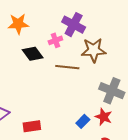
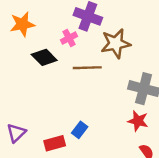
blue rectangle: (83, 121) -> (80, 130), moved

